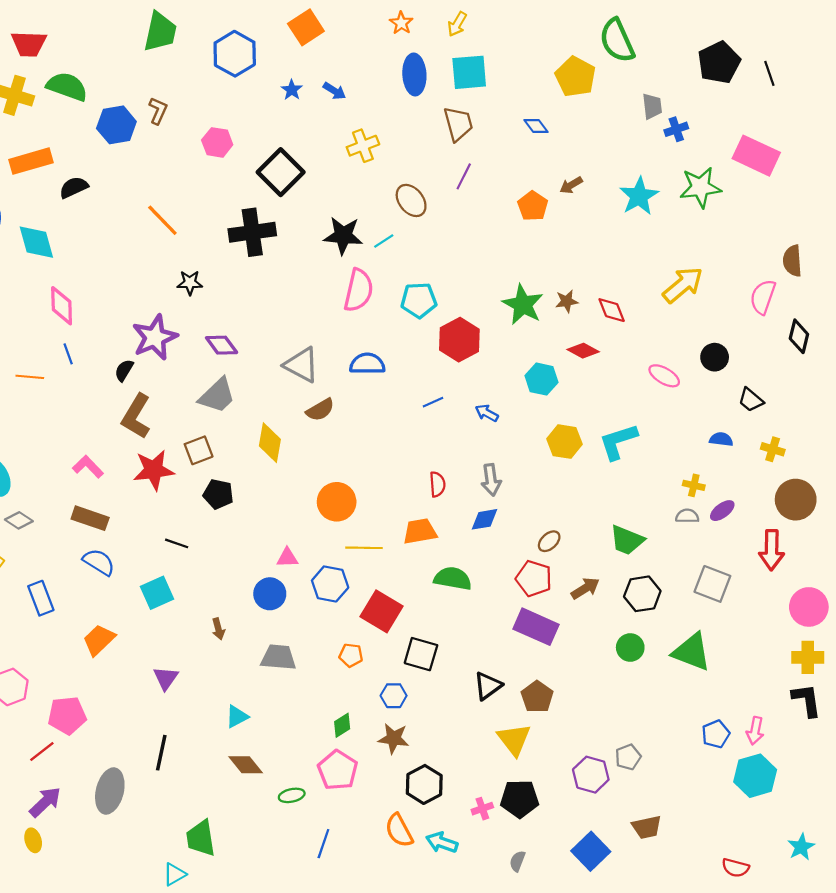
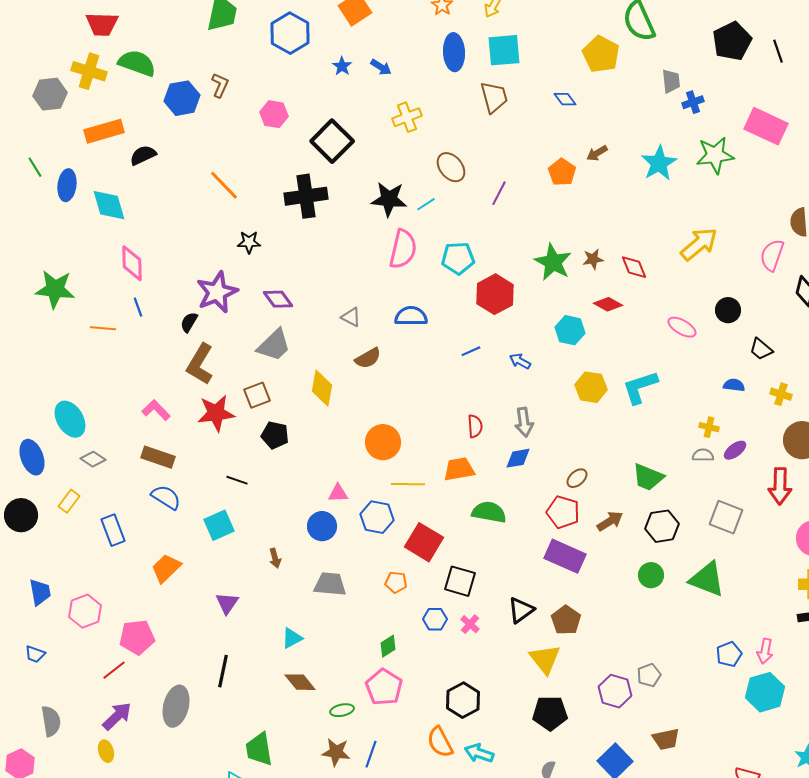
purple line: (464, 176) -> (499, 193), moved
gray triangle: (302, 365) -> (351, 317), size x0.6
brown star: (394, 738) -> (336, 752), moved
pink cross: (482, 809) -> (470, 624), moved, turned -30

